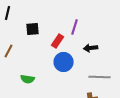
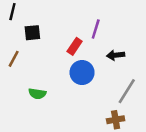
black square: (32, 29) -> (32, 33), moved
gray line: (100, 77) -> (127, 91), turned -60

